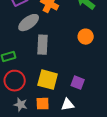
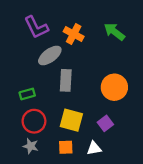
orange circle: (86, 37) -> (114, 87), moved, size x1.5
purple square: (78, 83) -> (105, 123), turned 32
gray star: (21, 105) -> (31, 146), moved

